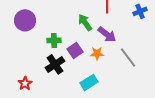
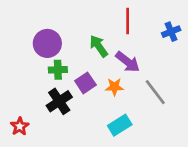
purple circle: (25, 20) -> (47, 43), moved
cyan rectangle: (89, 82) -> (120, 125), moved

